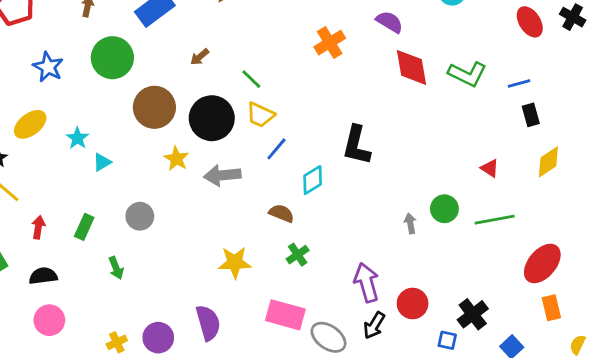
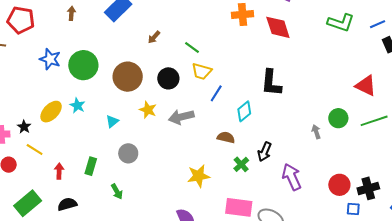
orange cross: (330, 43) -> (243, 14), turned 35
green circle: (112, 58) -> (83, 65), moved
red diamond: (411, 67) -> (278, 27), moved
black circle: (212, 118) -> (168, 78), size x0.7
yellow ellipse: (30, 124) -> (51, 112), moved
cyan triangle: (102, 162) -> (112, 121), moved
red triangle: (490, 168) -> (366, 86), size x1.6
red circle: (413, 303) -> (339, 185), moved
black cross: (473, 314) -> (368, 188), turned 30
black arrow: (374, 325) -> (265, 152), moved

